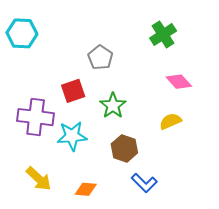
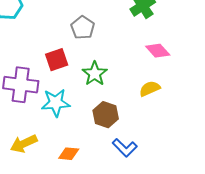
yellow arrow: (39, 179) -> (24, 144), turned 112

